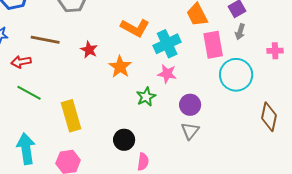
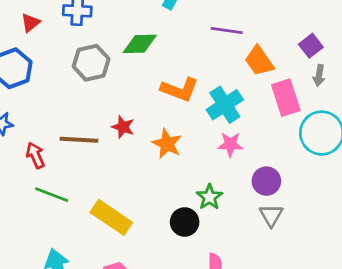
brown line: (45, 40) -> (79, 140), moved
red arrow: (21, 62) -> (35, 155), turned 84
green star: (146, 97) -> (209, 197), moved
yellow rectangle: (71, 116) -> (111, 217), turned -32
black circle: (124, 140) -> (185, 222), moved

